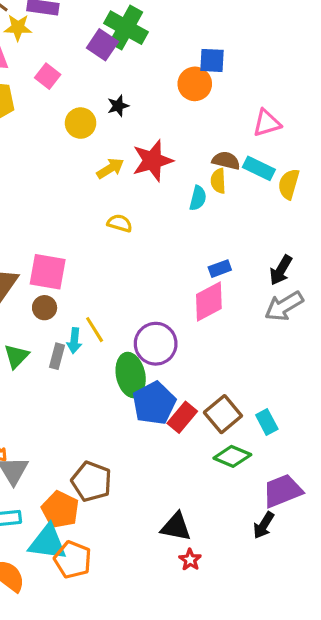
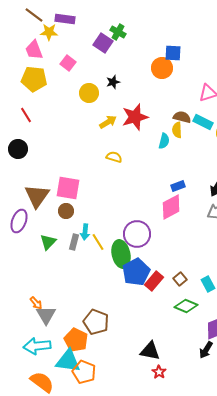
green cross: (126, 28) -> (118, 32), size x0.6
yellow line: (95, 330) -> (98, 242), moved
brown square: (223, 414) -> (180, 279), size x0.6

